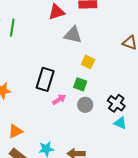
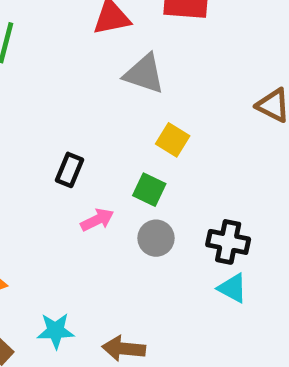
black rectangle: (45, 79) -> (69, 170), size x0.6
black cross: (116, 103) -> (228, 242), turned -30

